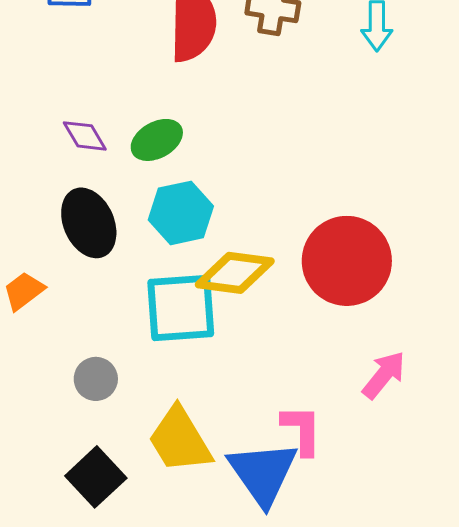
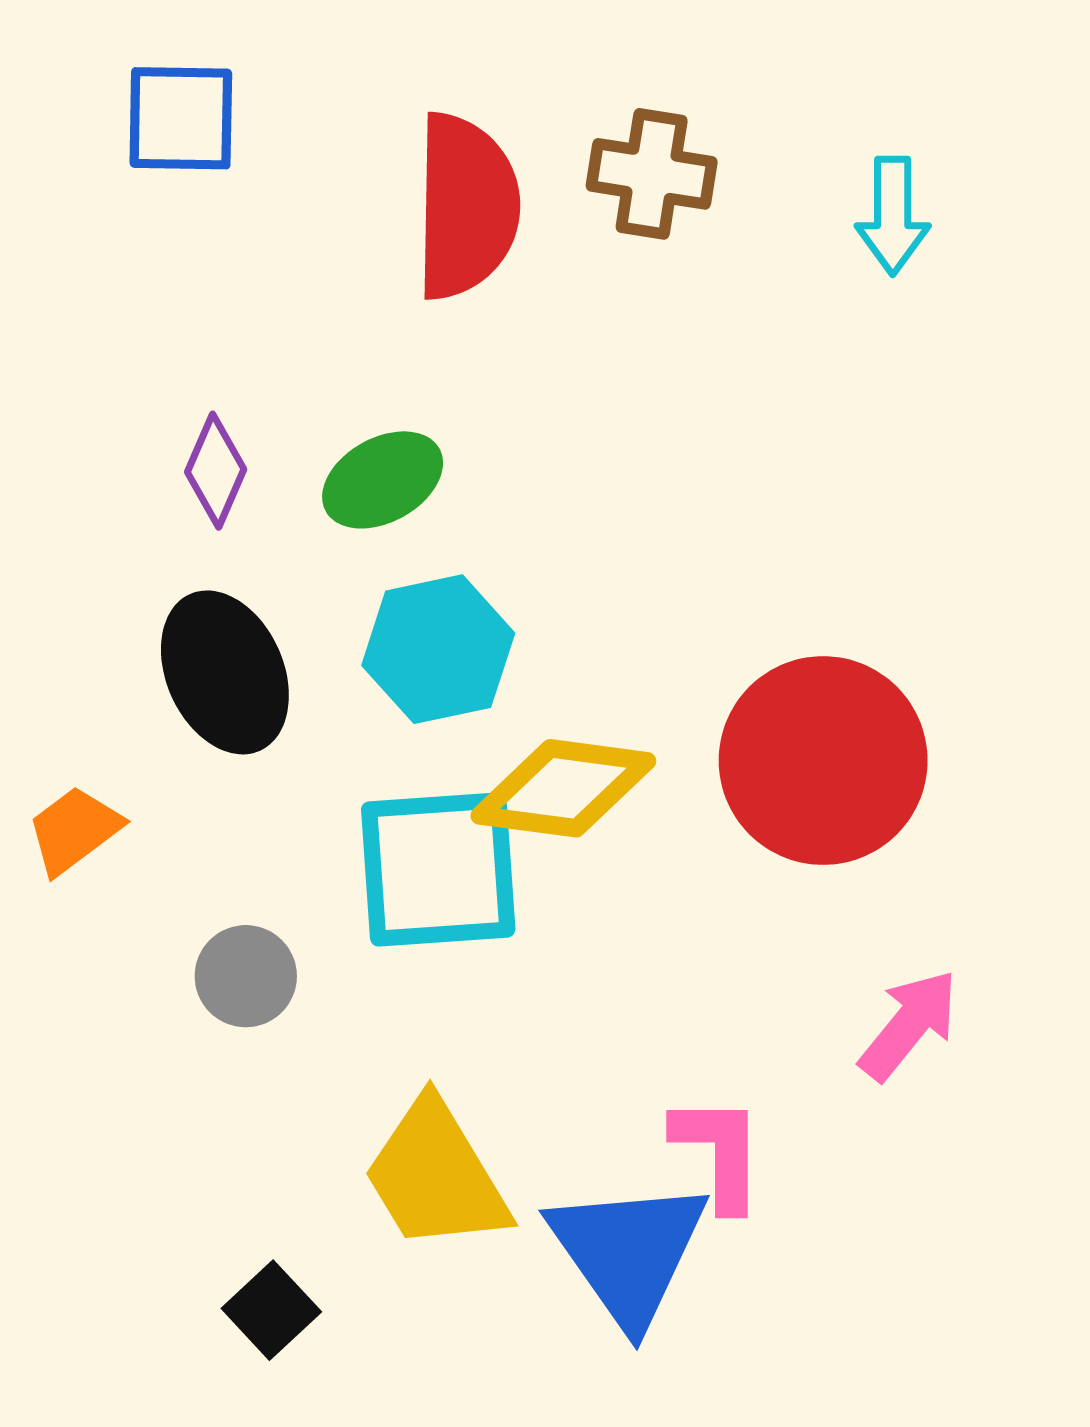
purple diamond: (85, 136) -> (216, 471), turned 54
gray circle: (96, 379) -> (246, 976), moved
black square: (96, 477) -> (271, 1310), moved, size x0.7

